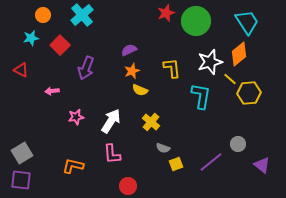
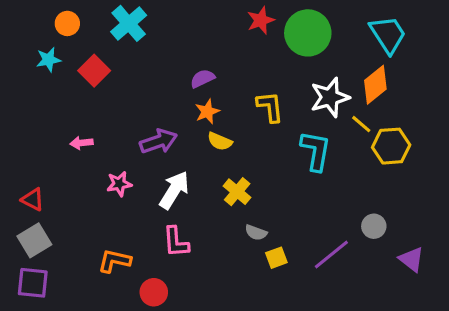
purple arrow: (86, 68) -> (158, 141), moved, turned -130
red triangle: (21, 70) -> (33, 200), moved
red circle: (128, 186) -> (154, 292), moved

